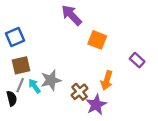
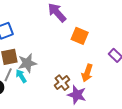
gray star: (51, 80) -> (27, 63), moved
purple star: (96, 105) -> (77, 95), turned -30

